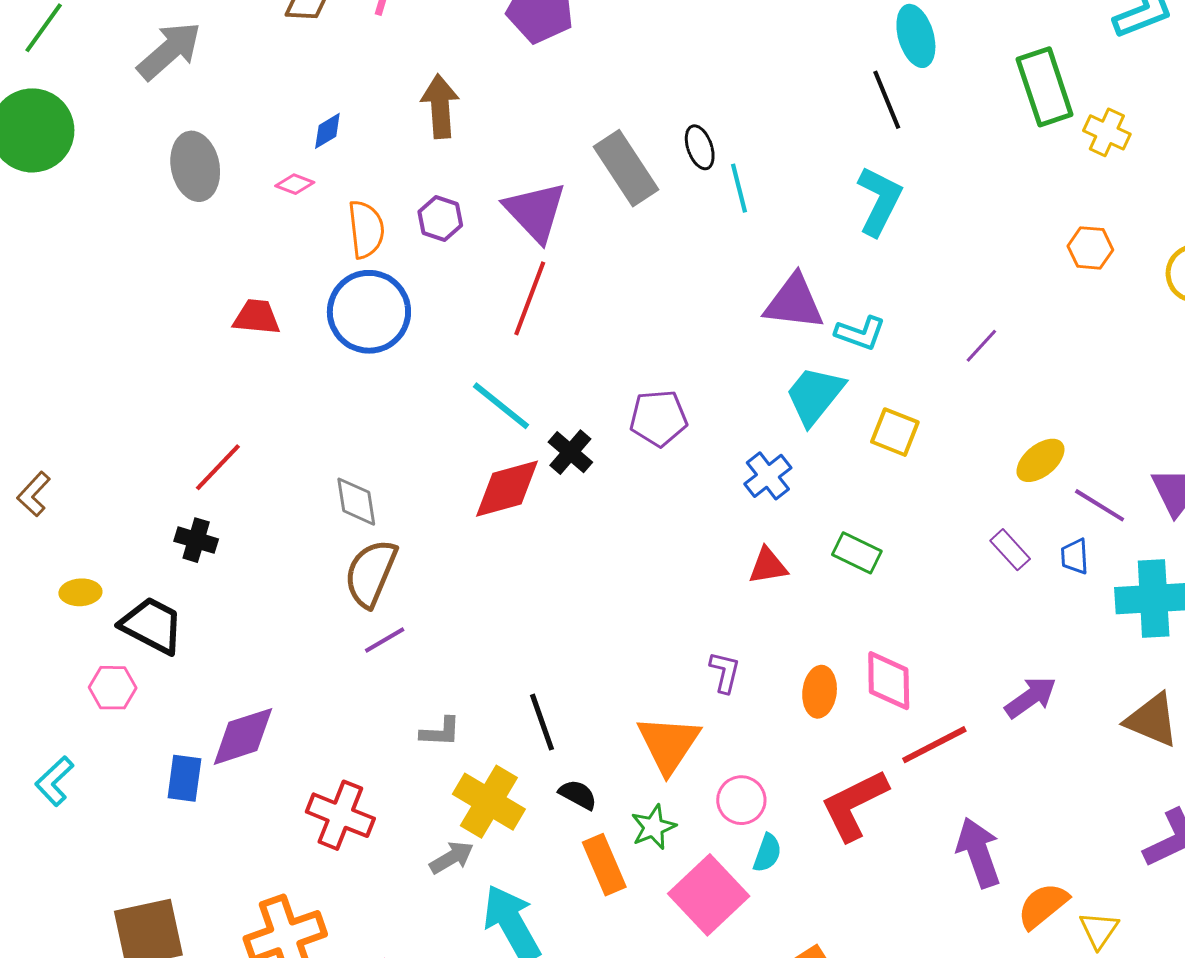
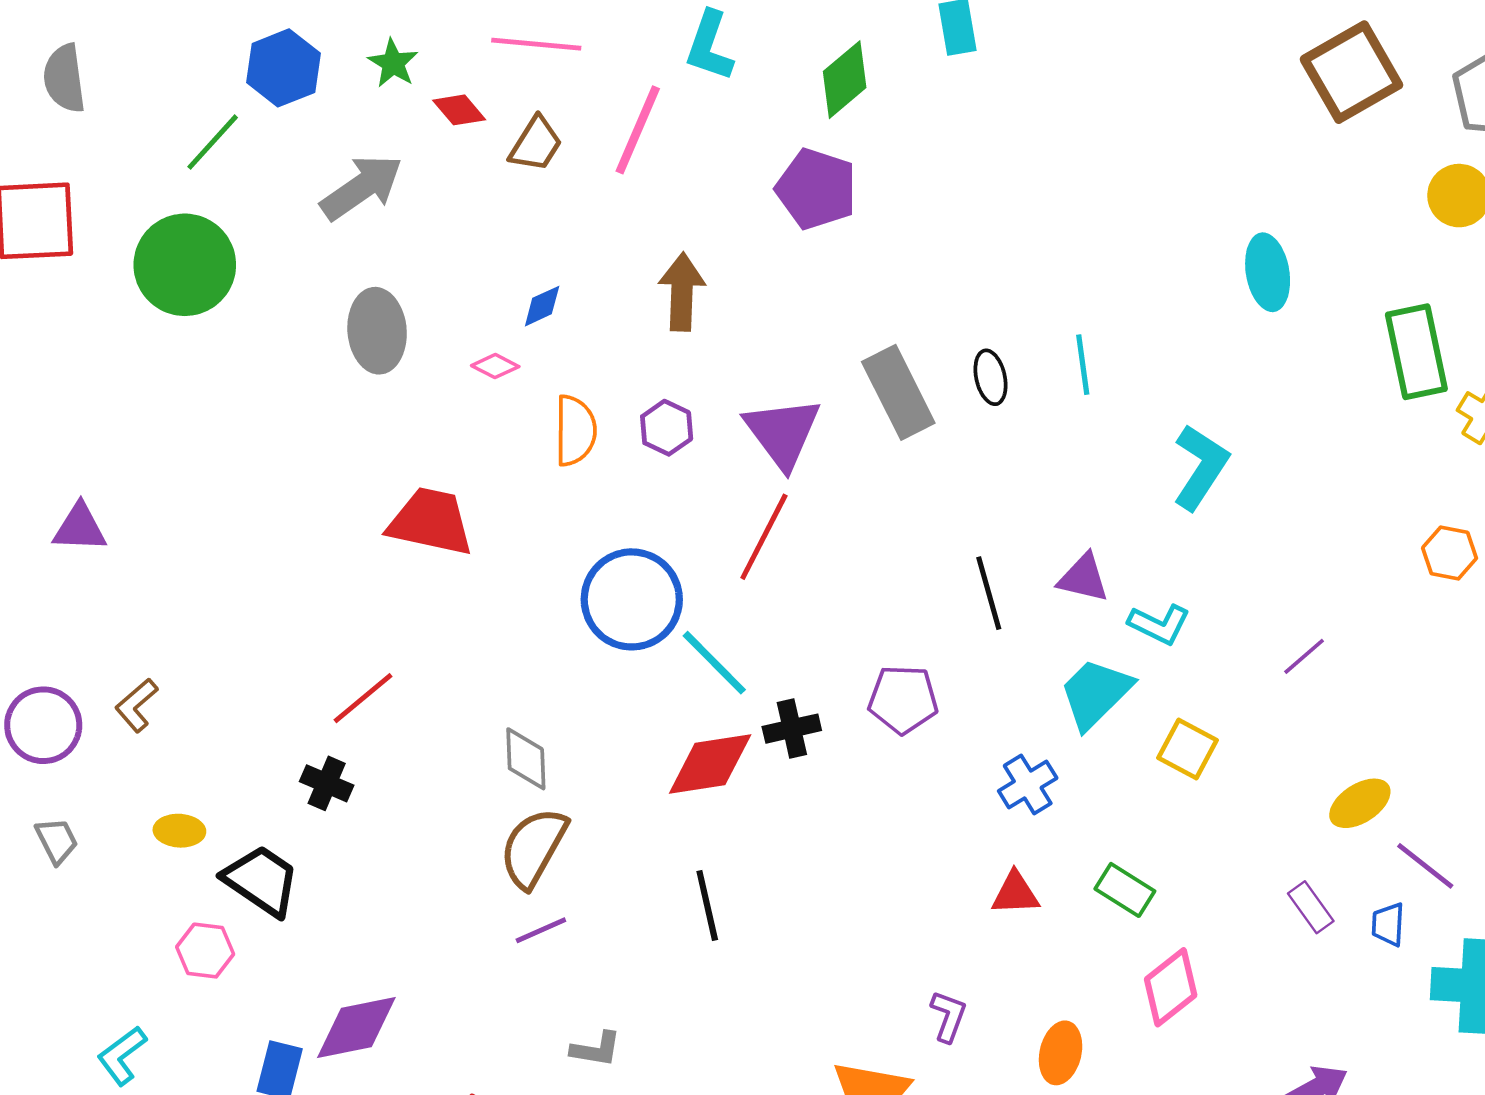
black line: (887, 100) -> (989, 593), moved
cyan line: (739, 188) -> (1083, 365), moved
purple triangle: (794, 302) -> (1083, 578), size x0.7
blue circle: (369, 312) -> (632, 599), moved
red trapezoid: (257, 317) -> (431, 522), size x1.5
black cross: (570, 452) -> (792, 729), turned 30
pink diamond: (889, 681) -> (1171, 987), moved, turned 46
black line: (542, 722) -> (707, 906), moved

